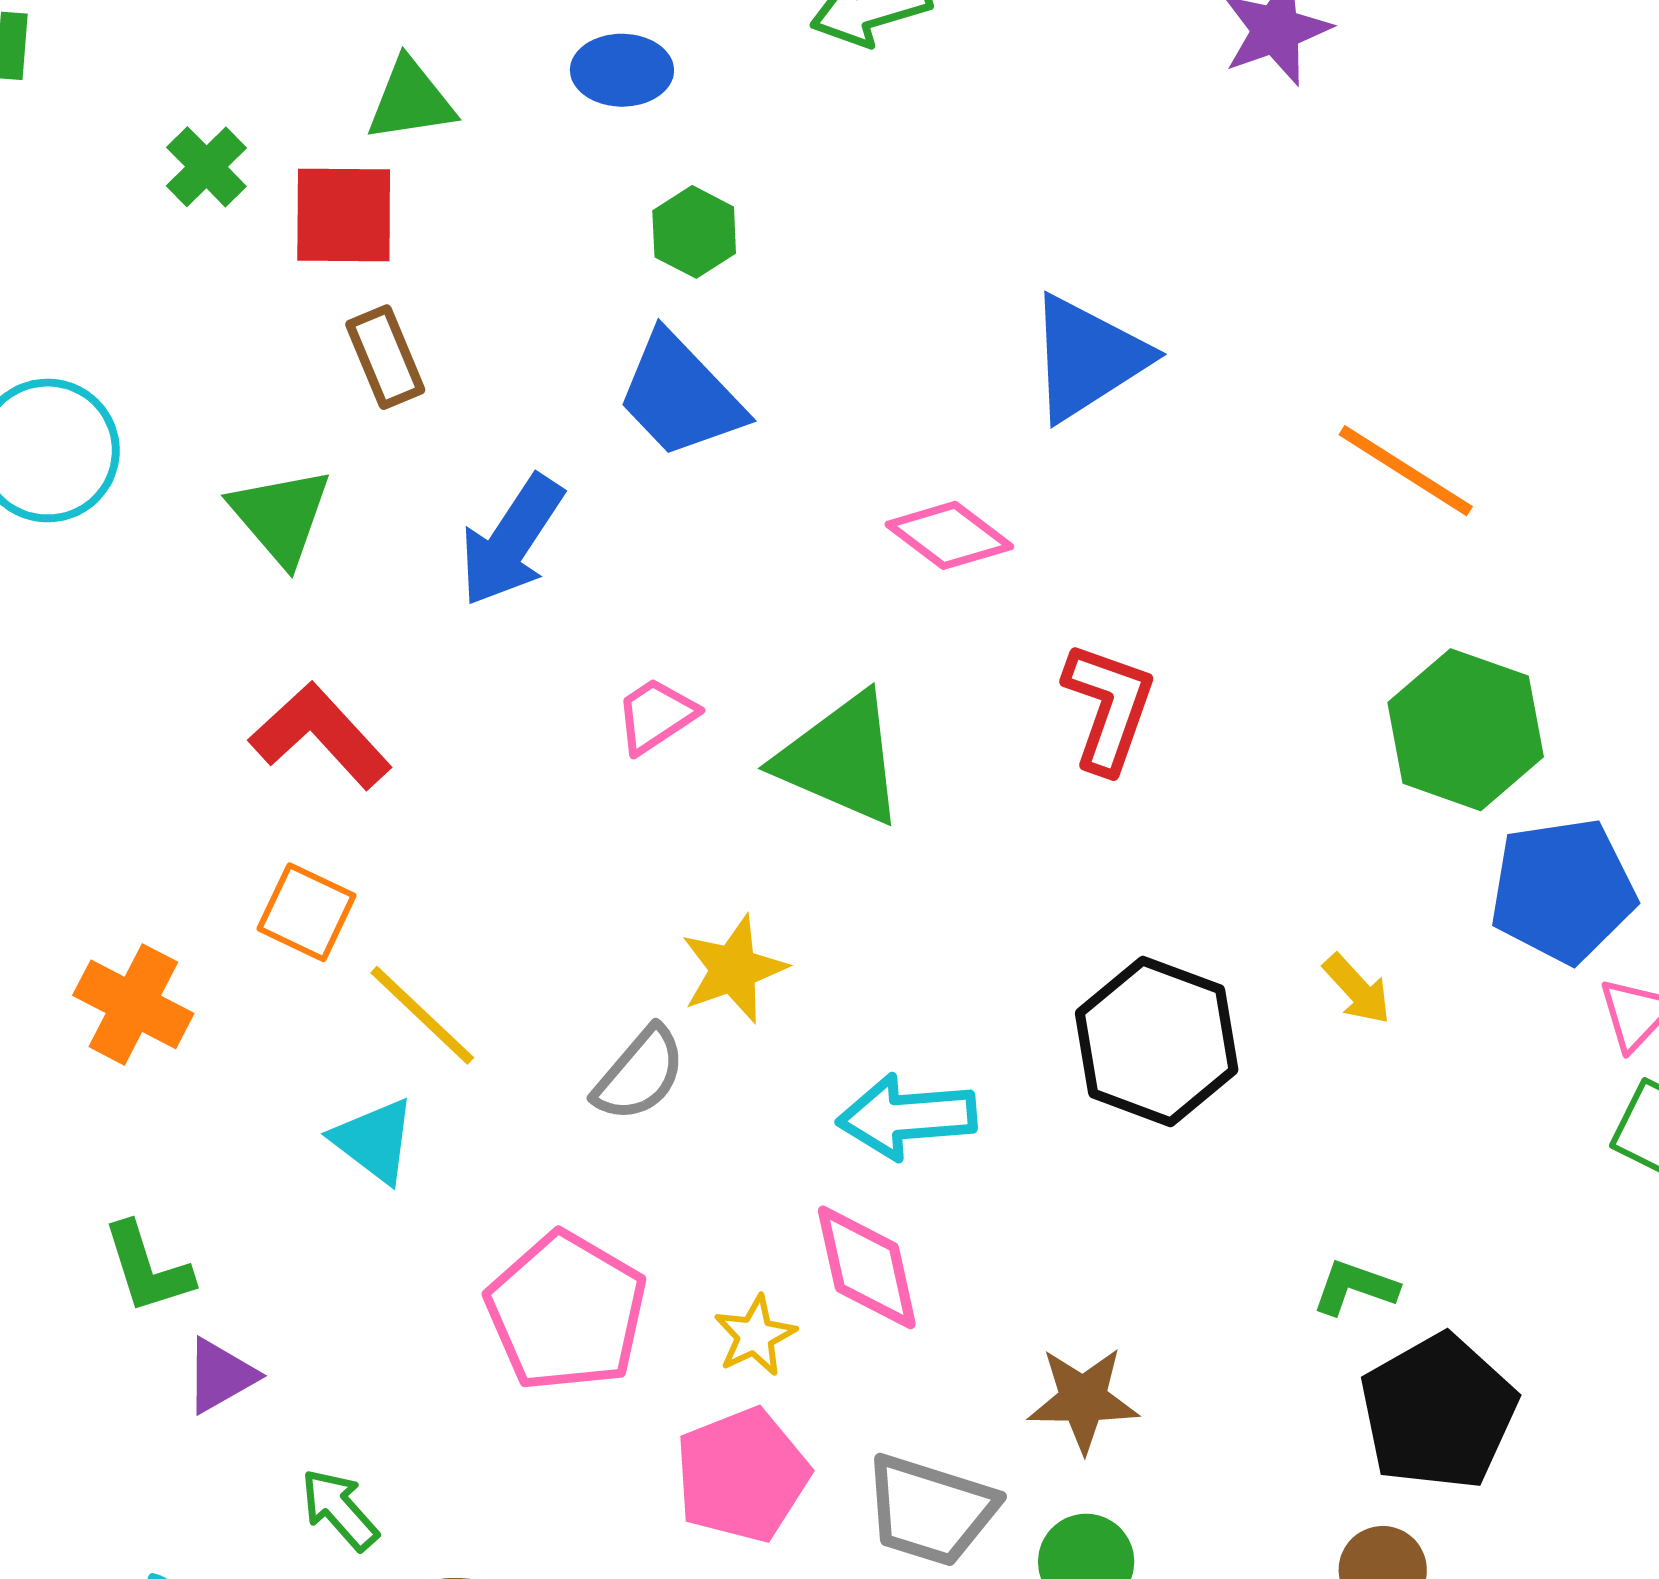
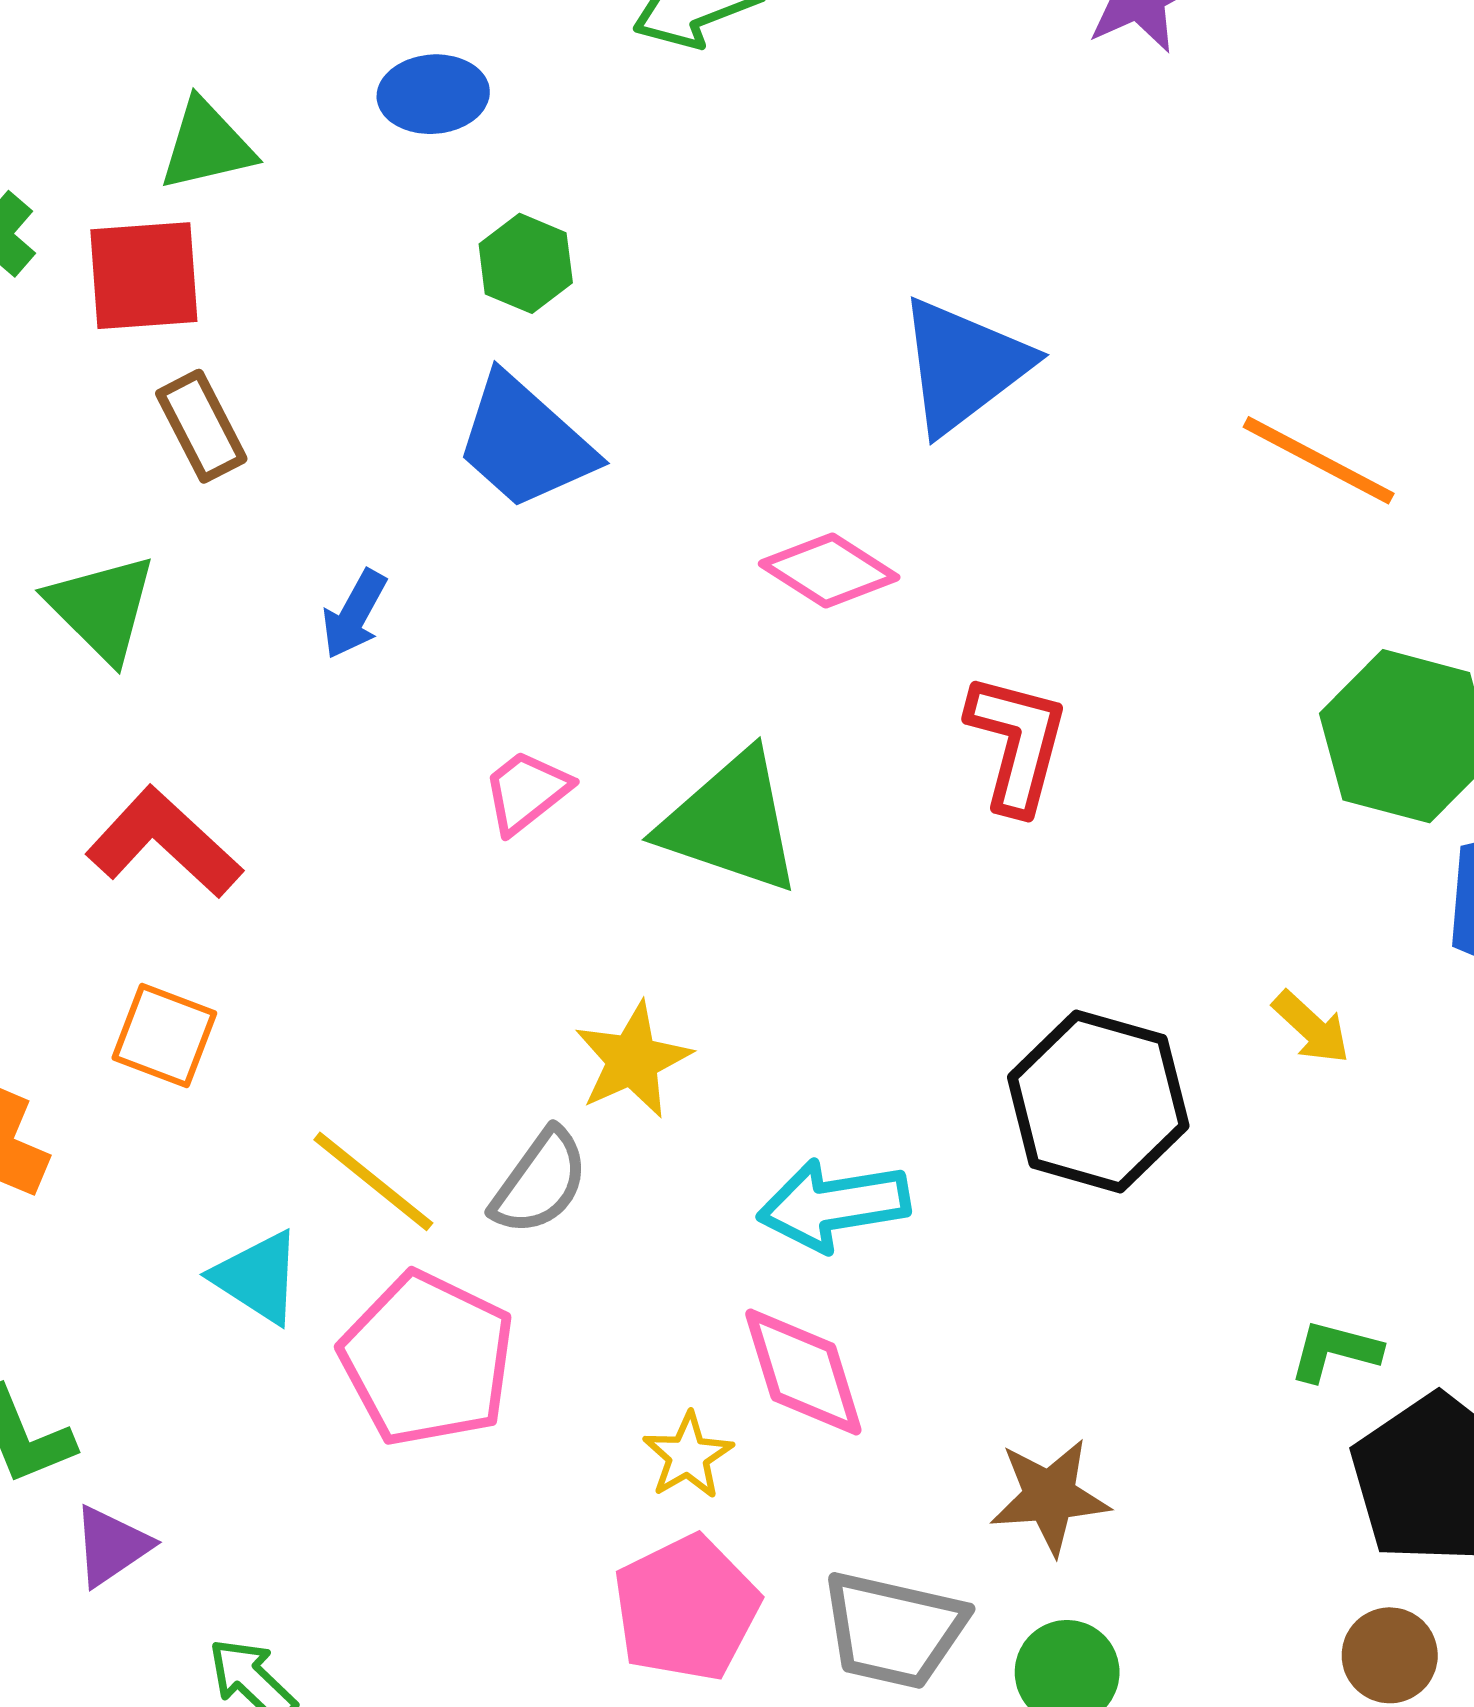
blue arrow: (511, 541) -> (354, 614), size x0.6
yellow line: (422, 1015) -> (373, 1181), moved
pink pentagon: (566, 1312) -> (427, 1359), moved

